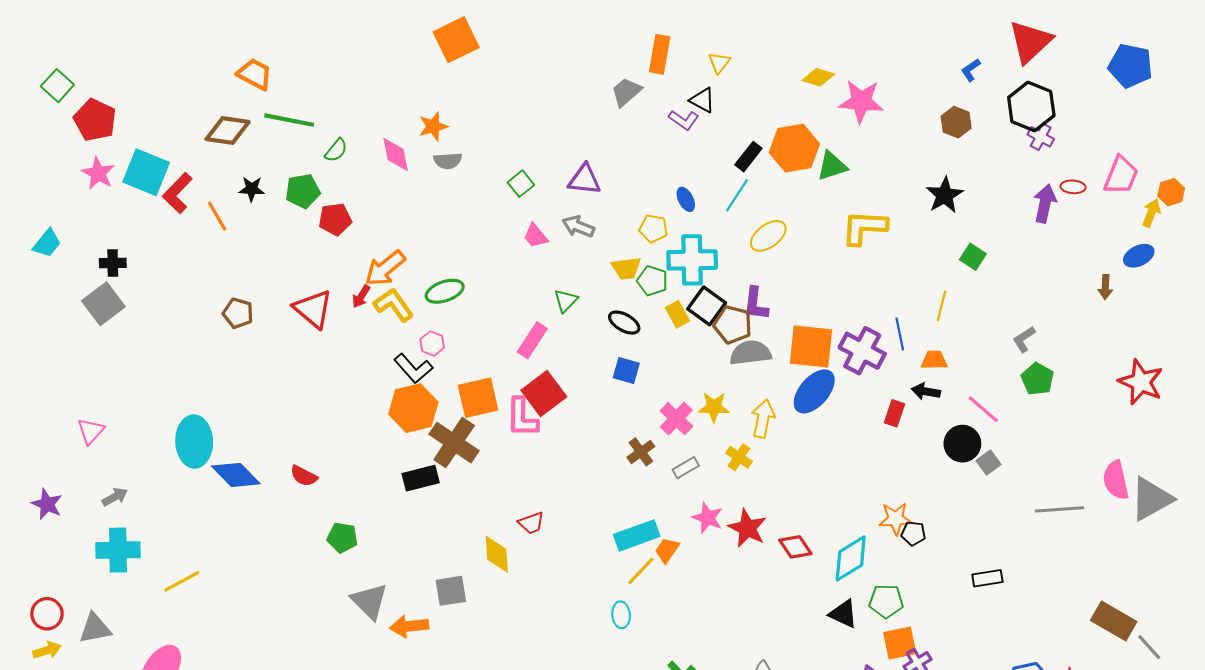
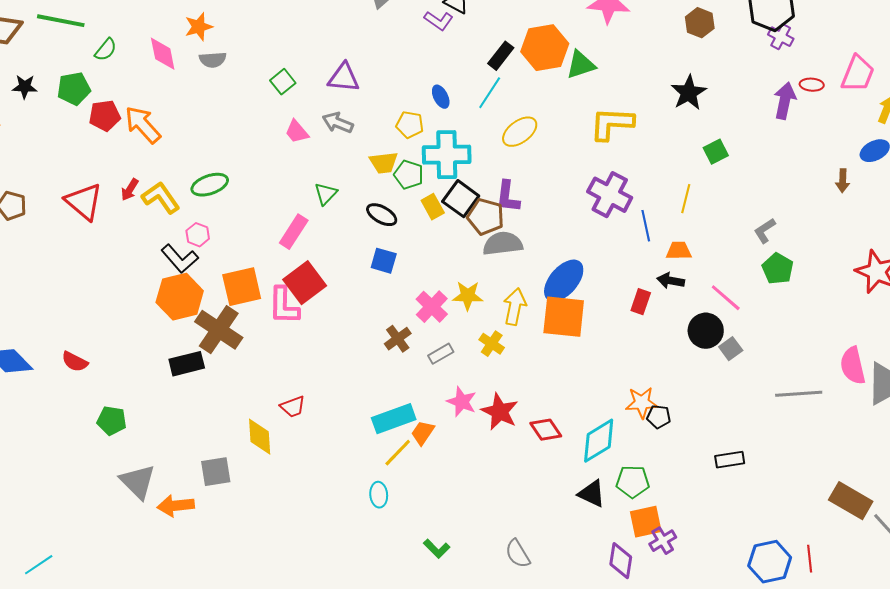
green square: (973, 257) -> (716, 152), turned 30
orange arrow: (385, 268) -> (143, 125), moved, turned 87
orange square: (811, 347) -> (564, 317), moved
purple cross: (862, 351) -> (610, 195), moved

